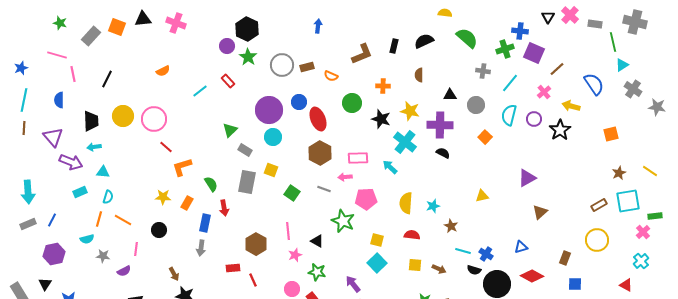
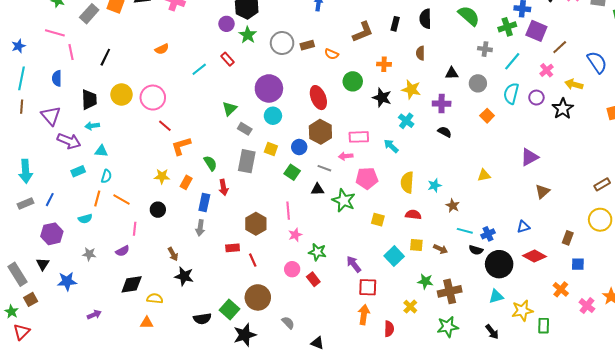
black semicircle: (424, 41) -> (425, 19), turned -66
blue circle: (299, 102) -> (299, 147), moved
purple cross: (440, 125) -> (442, 104), size x0.7
cyan cross: (405, 142) -> (406, 121), size x0.7
black triangle: (317, 241) -> (317, 189), moved, turned -32
blue cross: (486, 254) -> (488, 234), turned 32
gray star: (103, 256) -> (89, 254), moved
cyan square: (377, 263) -> (394, 256), moved

